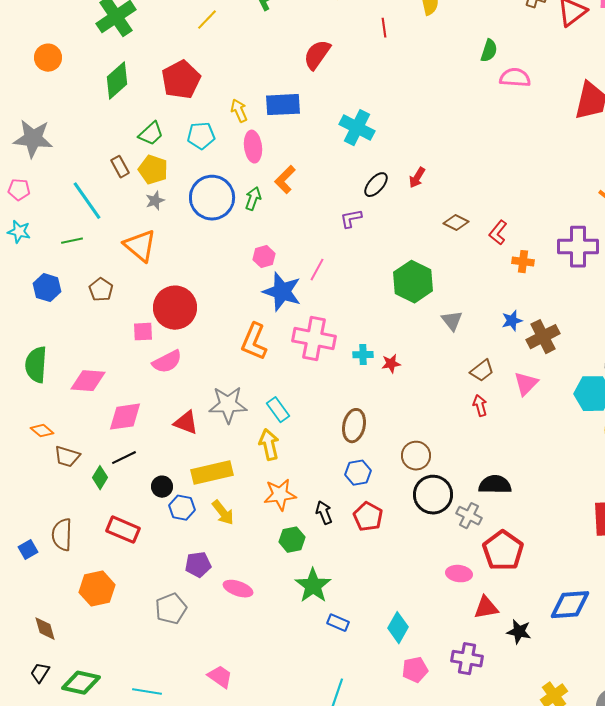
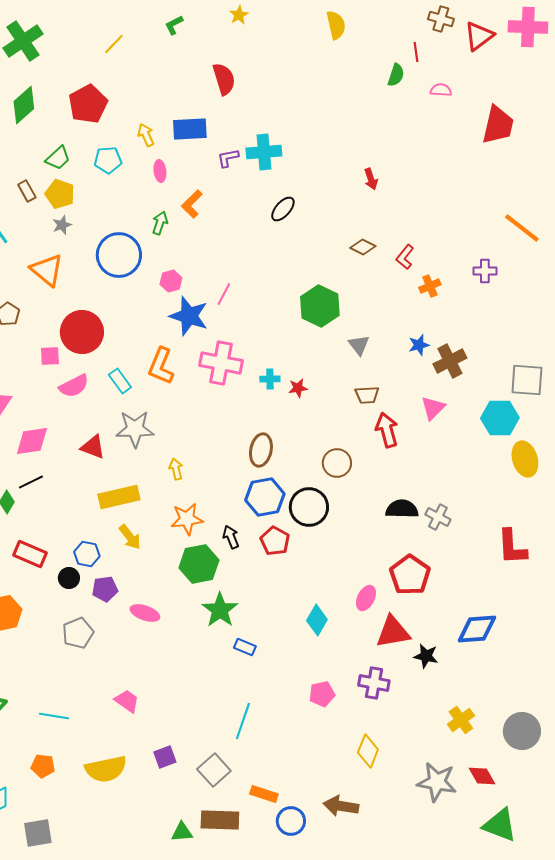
red line: (384, 28) -> (416, 52), moved
red semicircle: (317, 55) -> (224, 79), turned 128
pink semicircle: (515, 78) -> (441, 90), moved, size x0.7
cyan cross: (357, 128) -> (264, 152), turned -32
pink ellipse: (253, 147) -> (160, 171), size x0.7
red arrow: (417, 178) -> (371, 179), moved, turned -50
blue circle: (212, 198) -> (119, 255), moved
purple L-shape: (351, 219) -> (228, 158), moved
purple cross: (578, 247) -> (485, 271), size x0.6
orange cross: (523, 262) -> (430, 286), turned -30
brown trapezoid: (482, 371) -> (367, 395), moved, turned 35
red arrow: (480, 406) -> (387, 430), size x1.6
cyan rectangle: (278, 410) -> (120, 381), moved
yellow arrow: (269, 445) -> (176, 469), size x0.7
brown circle: (416, 456) -> (337, 463), moved
blue hexagon: (358, 473) -> (265, 497), size x1.5
black circle: (162, 487) -> (69, 578), moved
black circle: (433, 495) -> (309, 507), moved
blue hexagon: (182, 508) -> (87, 554), moved
gray cross: (469, 516) -> (438, 517), moved
green hexagon: (292, 540) -> (199, 564), size x1.5
pink ellipse: (459, 574) -> (366, 598), turned -70
red triangle: (486, 608) -> (393, 632), size x1.4
cyan diamond: (398, 628) -> (317, 620), moved

